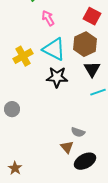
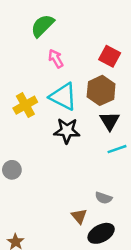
gray semicircle: (78, 132) -> (104, 198), moved

